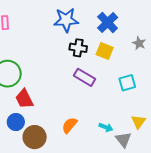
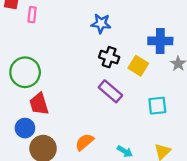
blue star: (66, 20) -> (101, 24), size x0.7
blue cross: (108, 23) -> (160, 41), moved, turned 35

